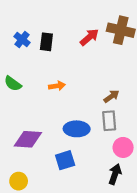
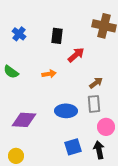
red arrow: (89, 37) -> (76, 55), moved
black rectangle: (46, 42) -> (57, 36), moved
blue square: (65, 160) -> (73, 147), moved
black arrow: (115, 174) -> (99, 150), turned -30

